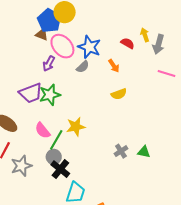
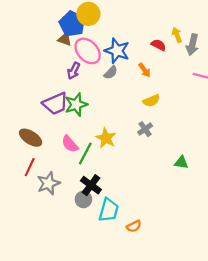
yellow star: (76, 127) -> (106, 138), turned -30
gray cross: (121, 151) -> (145, 129), moved
gray circle: (54, 157) -> (83, 199), moved

